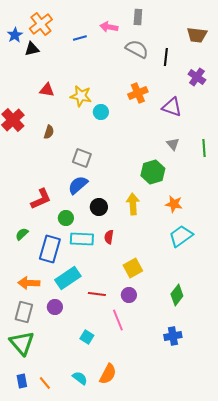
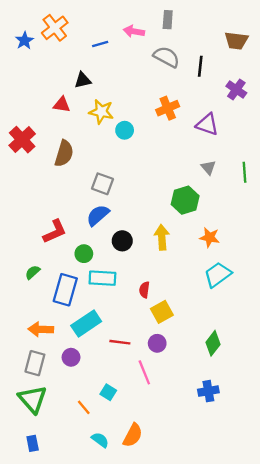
black triangle: (32, 49) -> (83, 80), moved
brown semicircle: (49, 132) -> (64, 154), size x1.6
red semicircle: (109, 237) -> (144, 290), moved
orange line: (45, 383) -> (84, 407), moved

